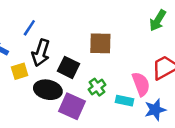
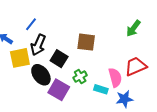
yellow square: (20, 71) -> (20, 58), size x1.5
black ellipse: (48, 90) -> (41, 75), turned 35

